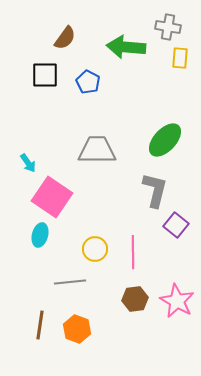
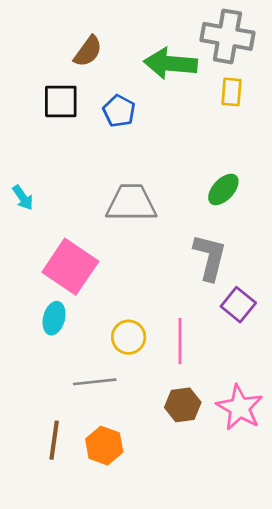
gray cross: (168, 27) -> (227, 36), size x1.5
yellow rectangle: (180, 58) -> (232, 92), moved
green ellipse: (165, 140) -> (223, 189), size x0.7
cyan arrow: (28, 163) -> (23, 198), moved

